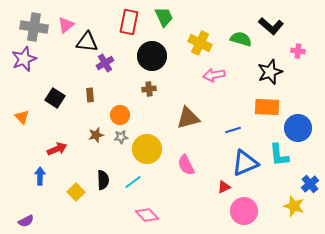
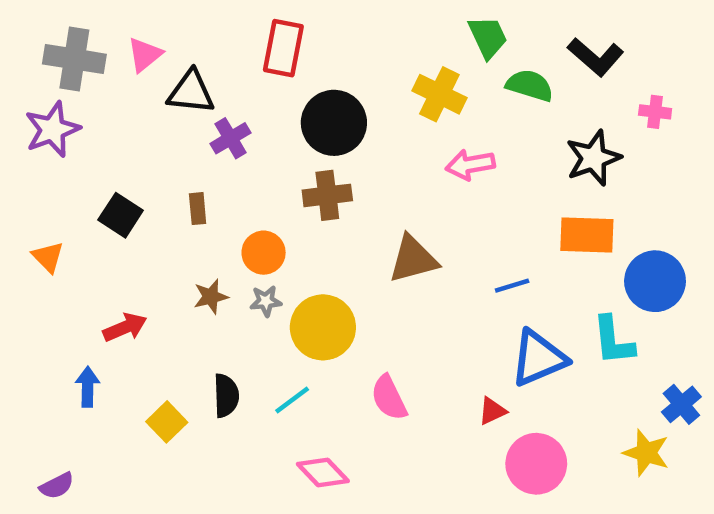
green trapezoid: (164, 17) -> (488, 37), moved
brown cross: (149, 89) -> (327, 195), size x1.5
pink semicircle: (186, 165) -> (389, 398), moved

